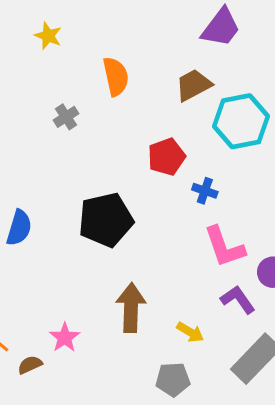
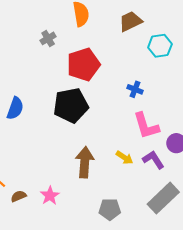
cyan hexagon: (241, 121) -> (160, 46), size x0.7
red pentagon: (166, 157) -> (83, 64), moved, size x1.4
yellow arrow: (190, 332) -> (124, 158), moved
pink star: (65, 337) -> (50, 196), moved

